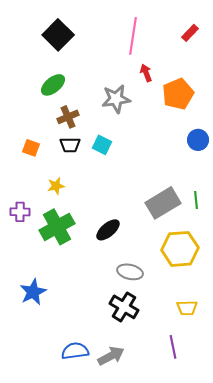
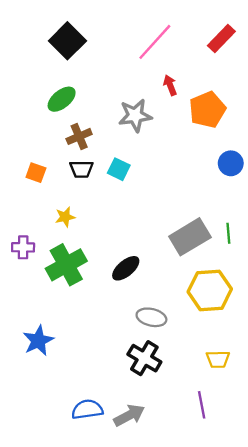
red rectangle: (190, 33) -> (221, 38), size x1.4
pink line: (133, 36) -> (155, 42), turned 33

